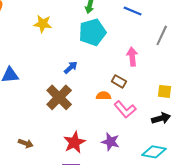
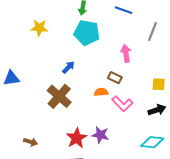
cyan pentagon: (92, 32) -> (87, 33), turned 30
purple star: (110, 142) -> (100, 135), moved

